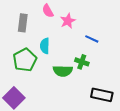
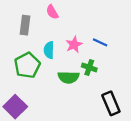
pink star: (68, 21) -> (74, 45), moved
black rectangle: (102, 95) -> (111, 103), turned 55

